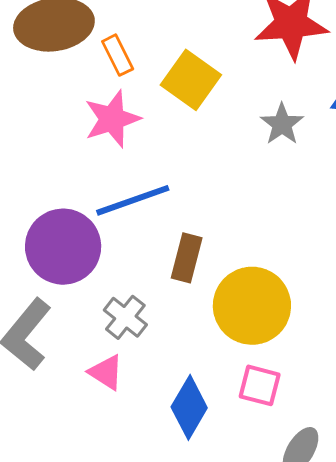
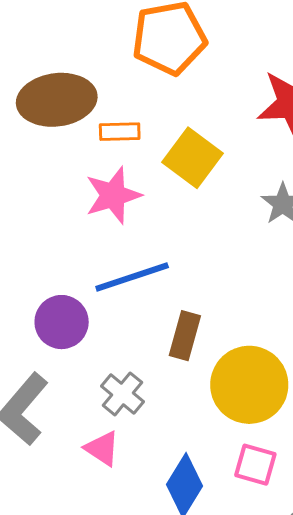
orange rectangle: (118, 55) -> (120, 132), turned -66
purple circle: (63, 247) -> (62, 322), size x0.7

